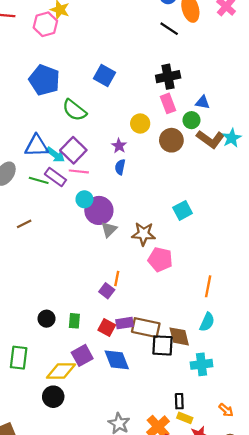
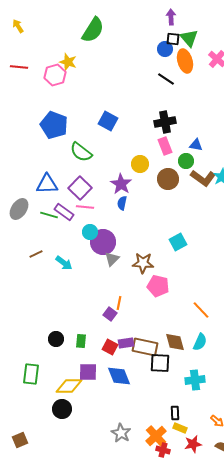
purple star: (119, 146) -> (121, 184), size x1.5
cyan arrow: (55, 155) -> (64, 263), moved
orange line: (208, 286) -> (201, 310), turned -54
brown diamond: (179, 336) -> (175, 342), moved
purple square: (82, 355) -> (88, 372), turned 30

